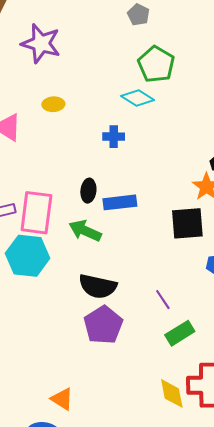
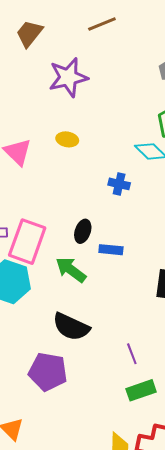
purple star: (41, 43) -> (68, 77), turned 30
blue rectangle: (120, 202) -> (111, 250), size x0.7
purple pentagon: (103, 325) -> (48, 372), moved, turned 30

